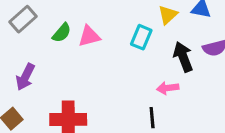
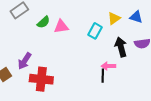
purple arrow: (25, 77) -> (25, 61), moved
black line: (152, 118) -> (103, 76), moved

